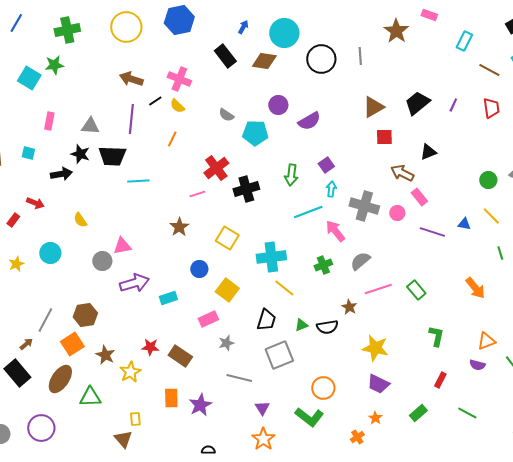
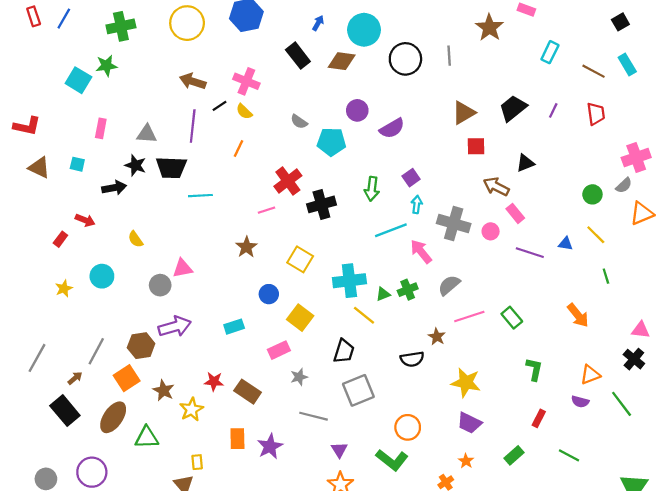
cyan rectangle: (464, 41) -> (550, 52), moved
purple arrow: (134, 283) -> (175, 327), moved
green triangle: (301, 325) -> (383, 294), moved

